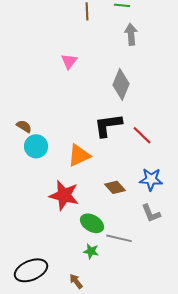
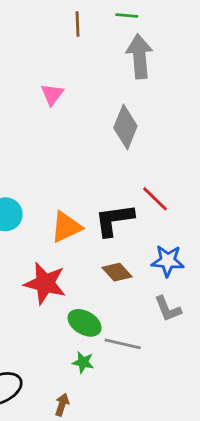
gray arrow: (131, 34) -> (140, 56), size x1.4
black L-shape: (108, 125) -> (114, 220), moved
brown arrow: (76, 281) -> (62, 405), turned 56

